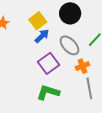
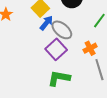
gray ellipse: (69, 45) -> (62, 30), moved

